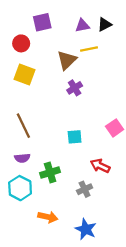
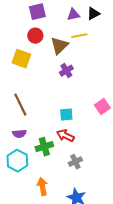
red circle: (21, 43) -> (35, 36), moved
red arrow: (100, 166) -> (65, 136), moved
orange arrow: (48, 217) -> (42, 187), turned -114

